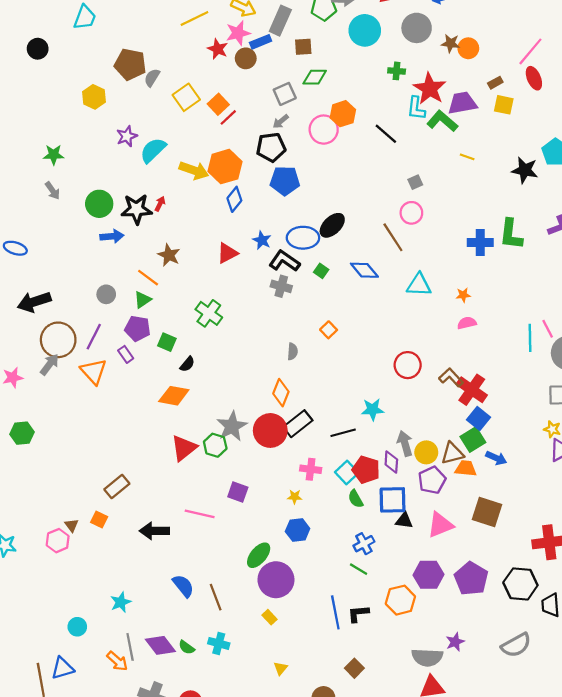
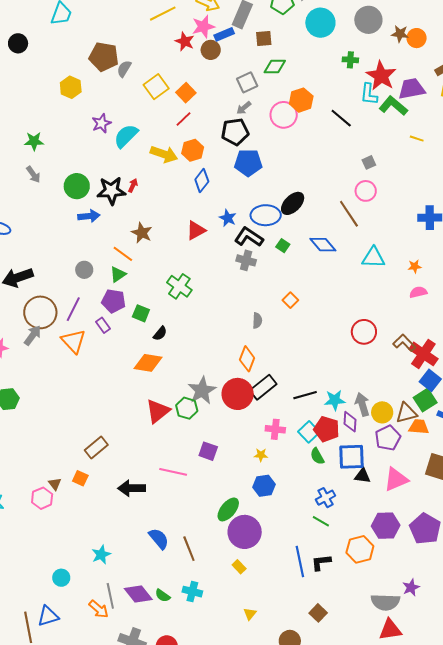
red line: (228, 117) -> (184, 119), moved
orange hexagon: (225, 167) -> (193, 150), size x0.7
cyan star: (373, 409) -> (335, 400), moved

